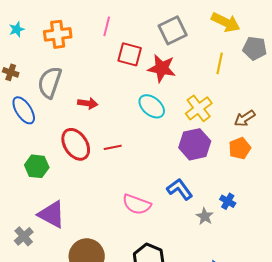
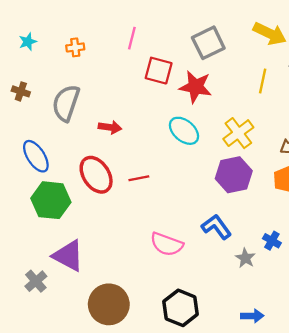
orange cross: (58, 34) -> (75, 47), size x0.6
blue ellipse: (24, 110) -> (36, 156), moved
green hexagon: (37, 166) -> (51, 200), size x1.4

